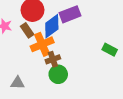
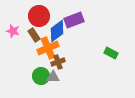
green circle: (58, 74) -> (41, 76), moved
gray triangle: (18, 83) -> (53, 77), moved

